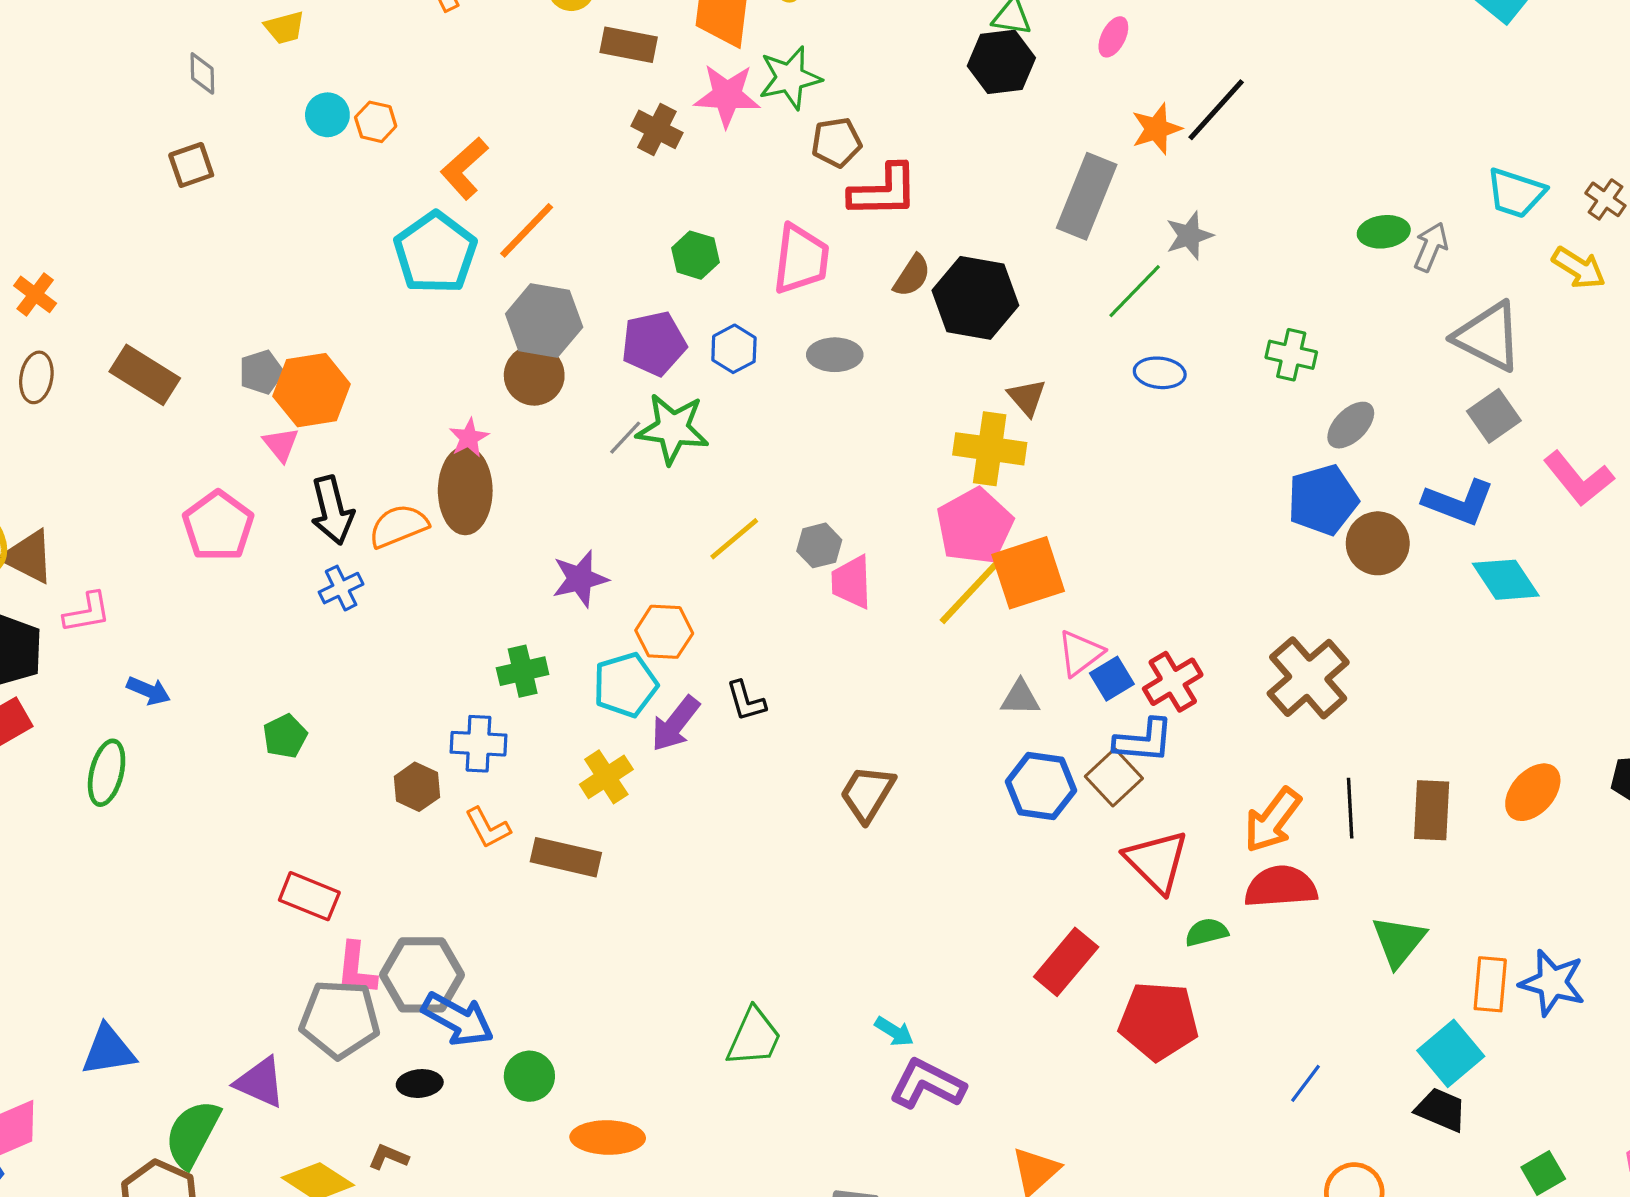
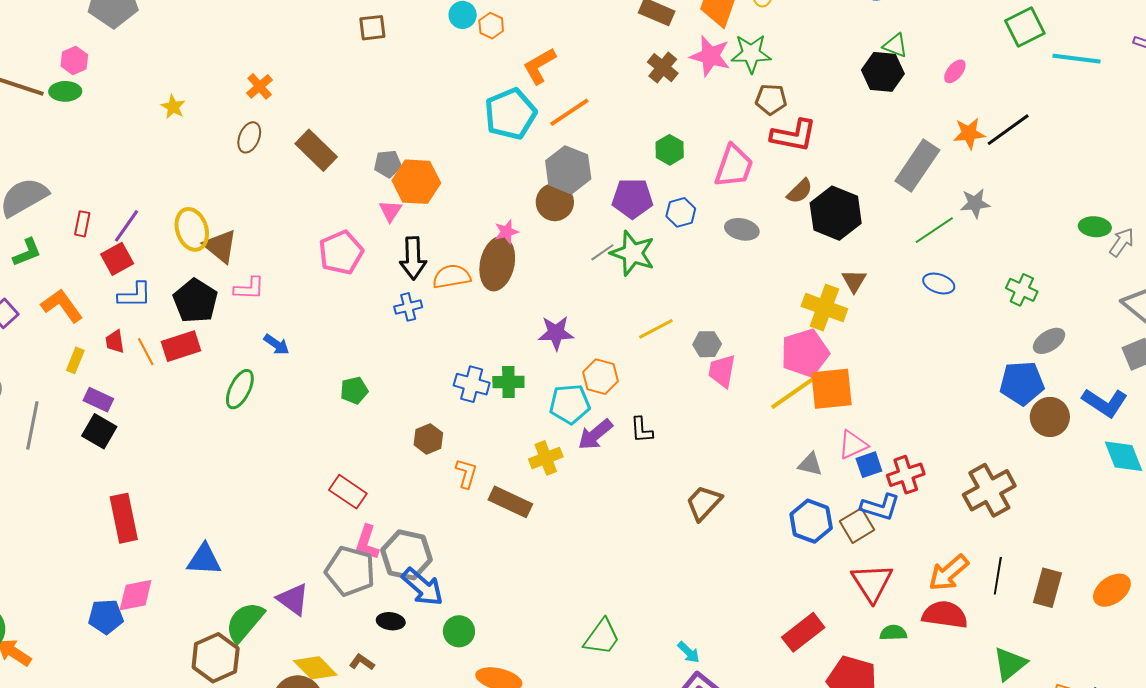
blue cross: (478, 744) -> (472, 384), moved
orange L-shape: (488, 828) -> (466, 473), turned -148

